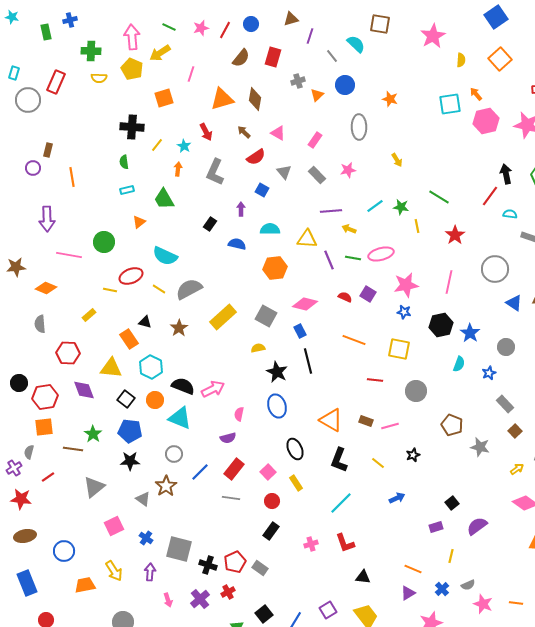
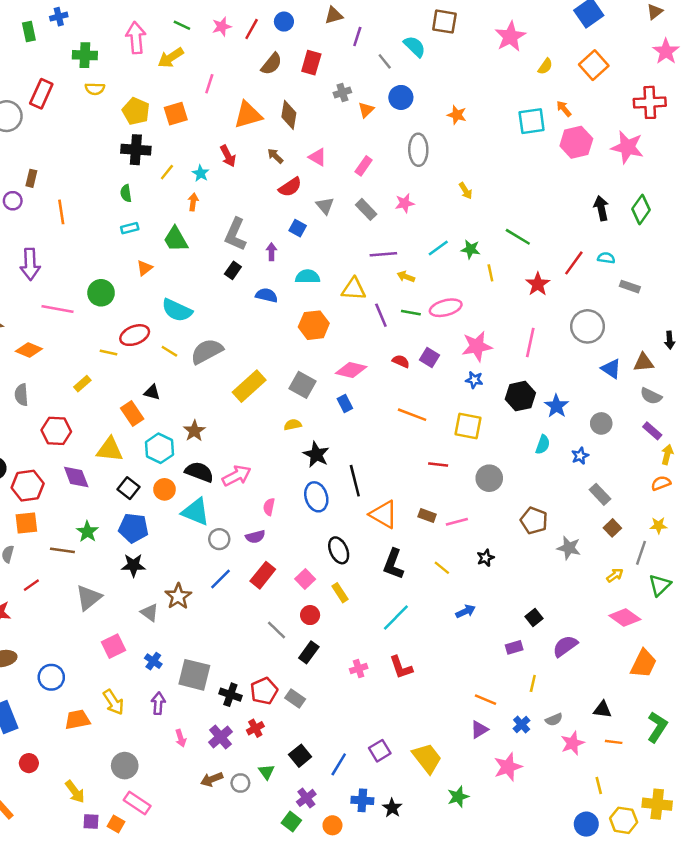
yellow semicircle: (461, 60) -> (545, 66), turned 32
yellow pentagon: (132, 69) -> (136, 111), moved
gray L-shape: (215, 172) -> (235, 234), moved
red line: (490, 196) -> (574, 263), moved
brown star: (179, 328) -> (194, 431), moved
black line: (308, 361) -> (355, 481), moved
gray circle: (174, 454) -> (219, 539), moved
gray line: (231, 498) -> (276, 630), moved, turned 36
black triangle: (363, 577) -> (602, 710), moved
pink star: (483, 604) -> (573, 743), turned 30

